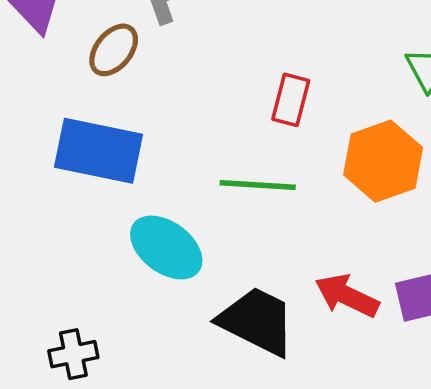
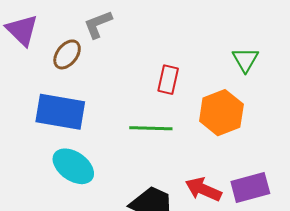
cyan ellipse: (166, 247) -> (73, 166), moved

